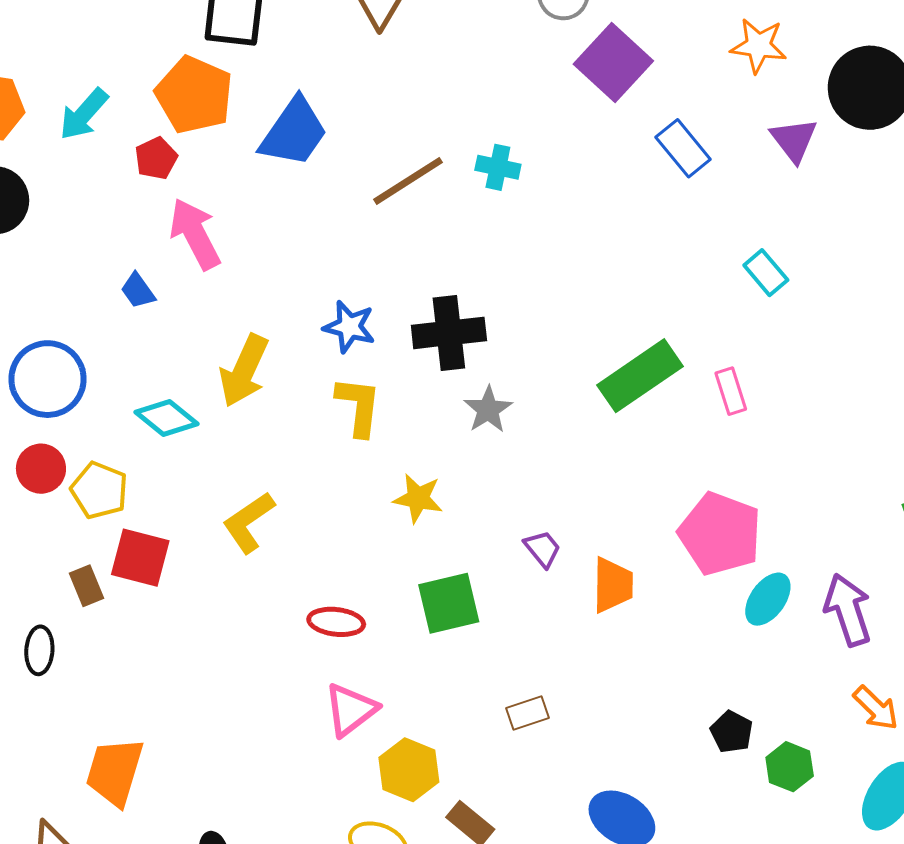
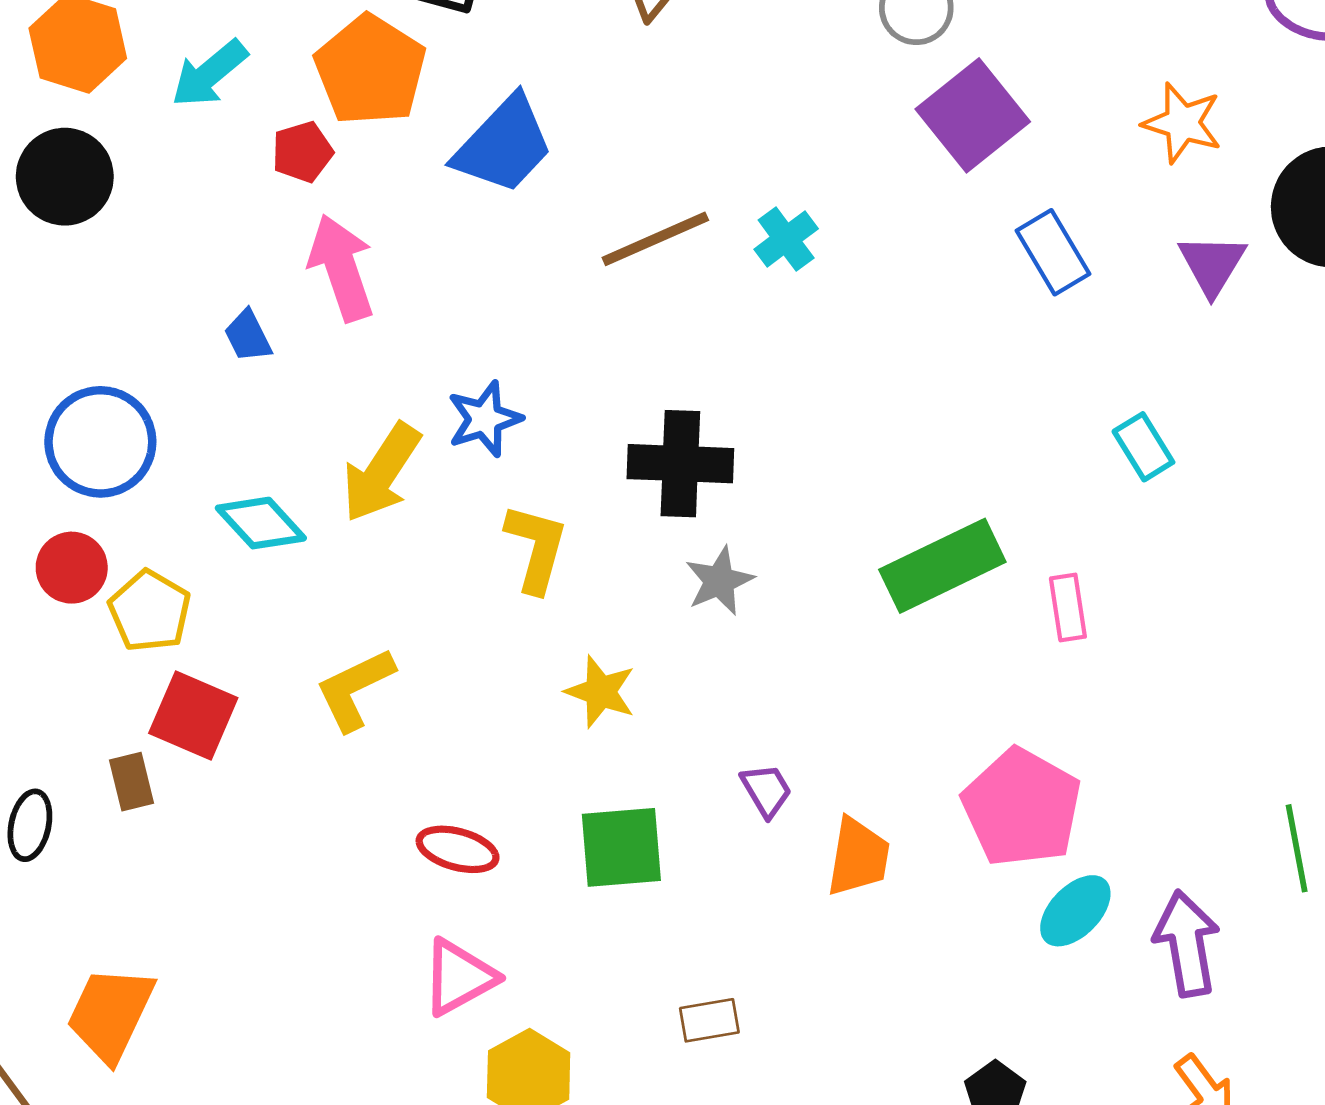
cyan cross: (498, 167) -> (786, 239), turned 33
blue star: (349, 327) -> (485, 419), moved, turned 30
brown rectangle: (86, 586) -> (131, 782), moved

